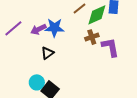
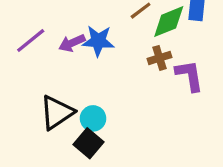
black triangle: (48, 53) -> (57, 112), moved, size x1.6
cyan circle: (37, 82) -> (93, 118), moved

